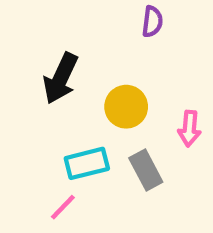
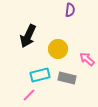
pink arrow: (189, 129) -> (87, 59), turned 126
gray rectangle: (146, 170) -> (67, 78), turned -48

